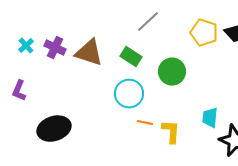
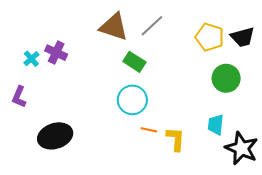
cyan cross: (26, 46) -> (31, 59), moved
brown triangle: (89, 53) -> (114, 27), moved
green circle: (172, 72) -> (226, 78), moved

